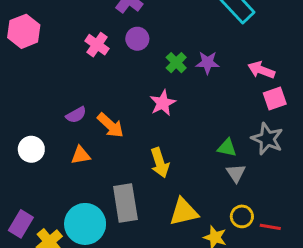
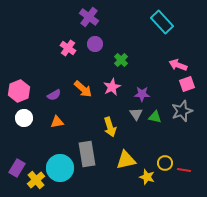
pink hexagon: (24, 31) -> (19, 91), moved
purple star: (208, 63) -> (142, 94), moved
orange arrow: (110, 125) -> (83, 89), moved
gray star: (267, 139) -> (182, 111), turned 30
gray triangle: (236, 173) -> (136, 114), moved

